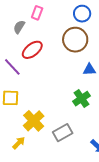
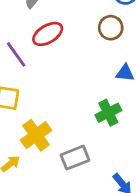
brown circle: (75, 40) -> (111, 28), size x0.7

